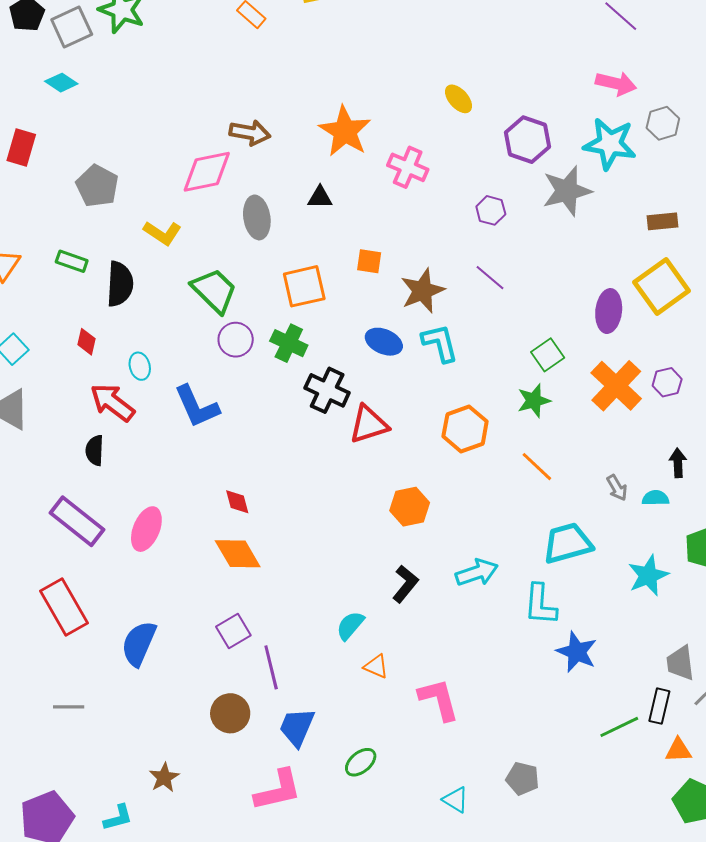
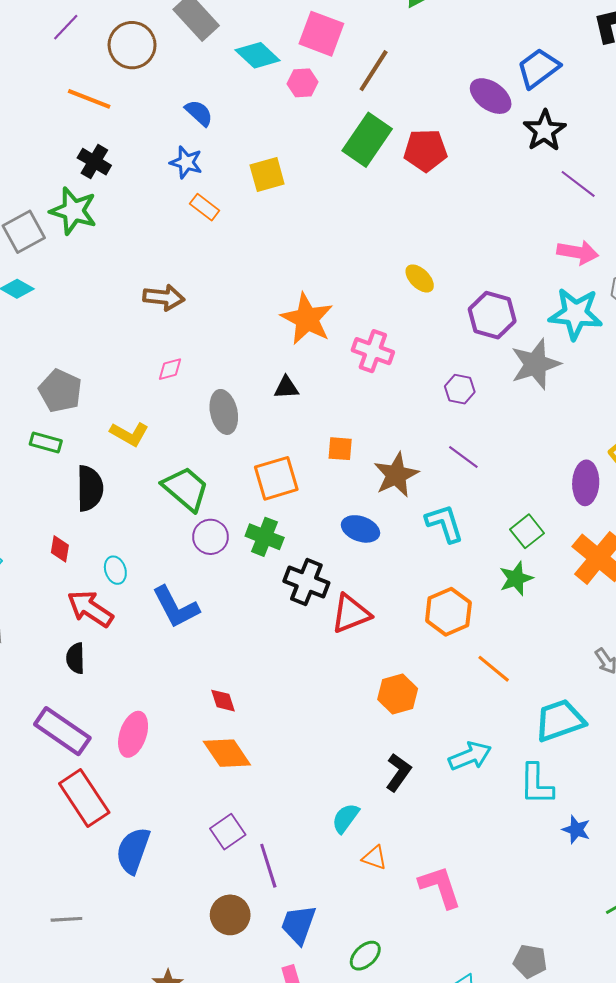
brown arrow: (250, 133) -> (164, 297), moved
pink diamond: (207, 172) -> (170, 369), size x0.5
green rectangle: (72, 261) -> (46, 442), moved
cyan L-shape: (440, 343) -> (444, 523), moved
orange line: (537, 467) -> (494, 669), moved
red rectangle: (64, 607) -> (84, 798), moved
blue star: (577, 652) -> (576, 830), size x0.7

